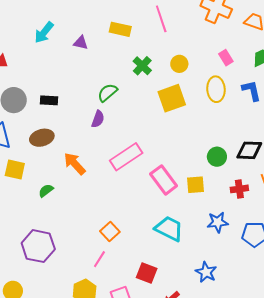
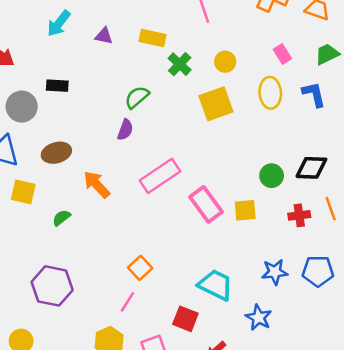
yellow rectangle: (120, 29) -> (153, 38), moved
black rectangle: (49, 100) -> (57, 86), moved
blue star: (218, 222) -> (275, 272), moved
cyan trapezoid: (169, 229) -> (216, 285), moved

